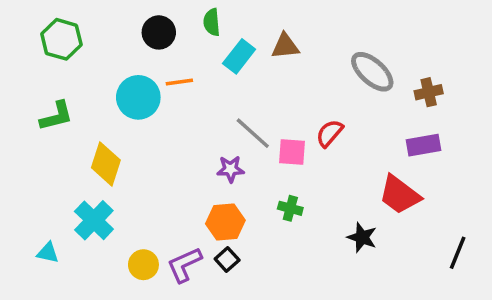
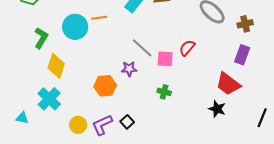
green L-shape: (56, 116) -> (41, 38), moved, turned -45
purple rectangle: (423, 145) -> (242, 55), turned -60
orange hexagon: (225, 222) -> (105, 86), moved
black star: (362, 237) -> (217, 109), moved

